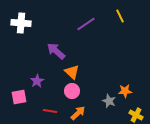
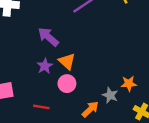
purple star: (37, 81) -> (45, 66), moved
orange arrow: (78, 113) -> (90, 109), moved

